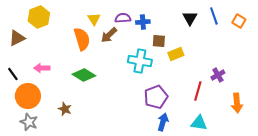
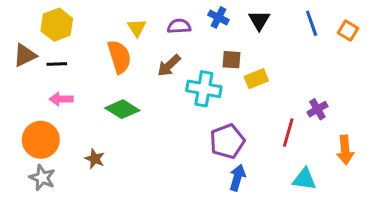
black triangle: (190, 18) -> (259, 20), moved
blue cross: (143, 22) -> (218, 17), moved, turned 32
brown arrow: (109, 35) -> (169, 66), moved
black line: (13, 74) -> (57, 64), moved, turned -56
cyan triangle: (199, 123) -> (304, 179), moved

